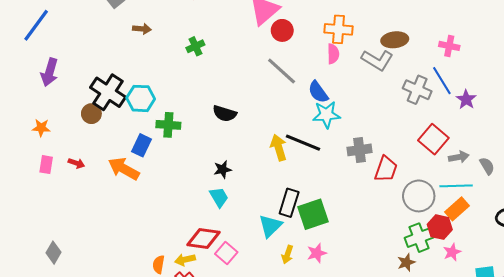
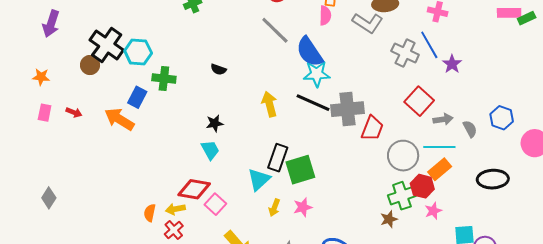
blue semicircle: (318, 92) -> (309, 52), size x1.4
black semicircle: (225, 113) -> (218, 69), size x0.7
black line: (303, 143) -> (313, 103), moved
gray cross: (360, 150) -> (347, 109), size x1.4

